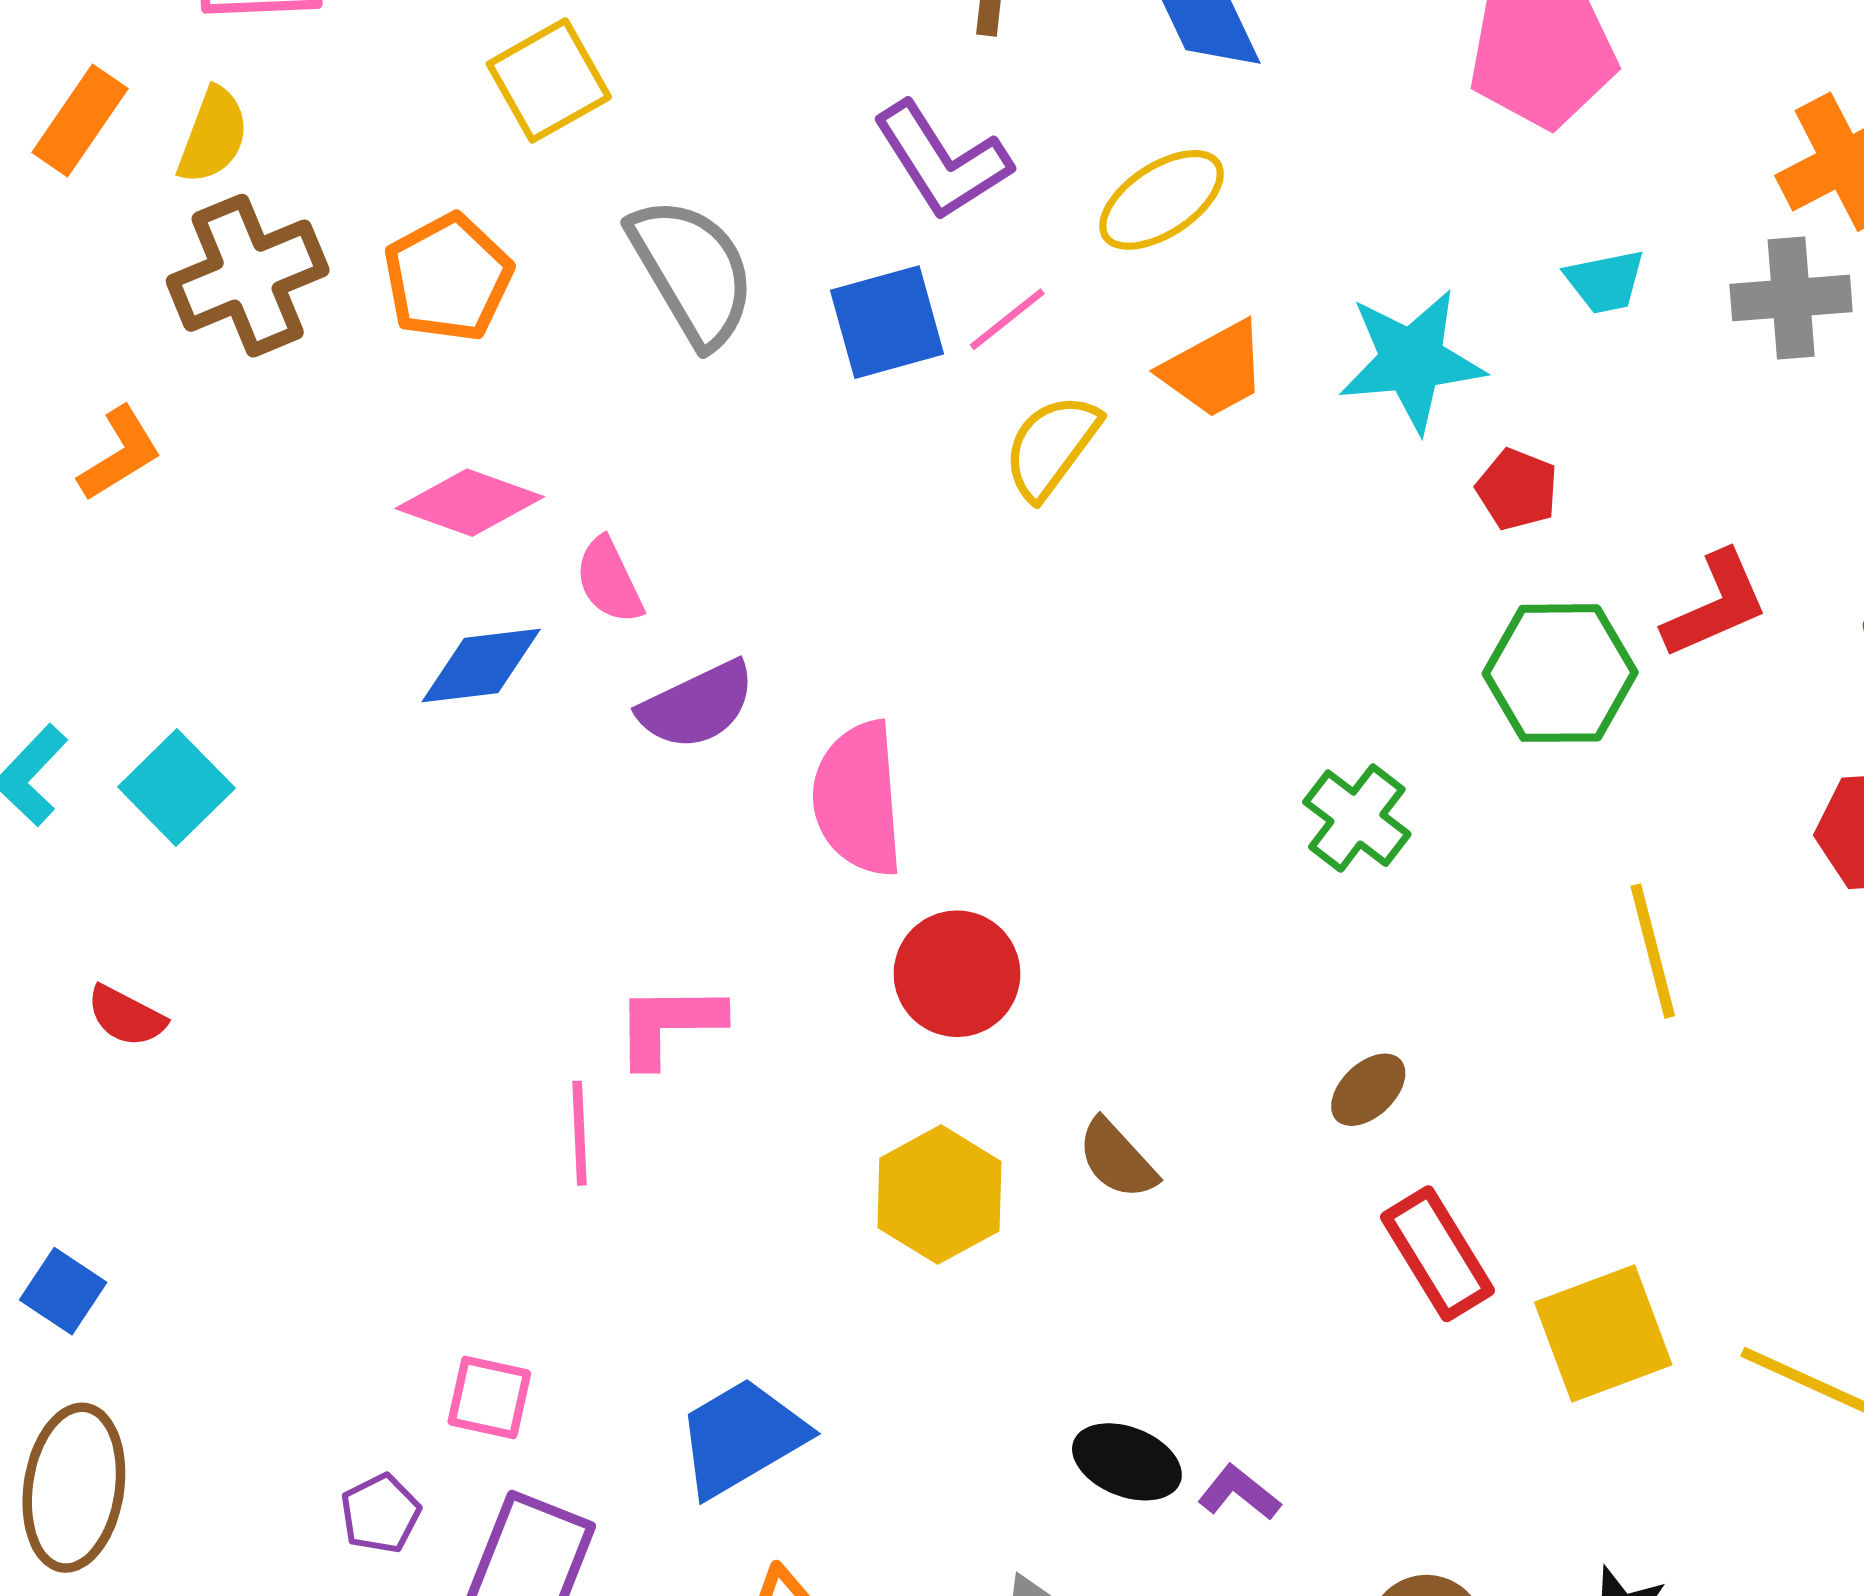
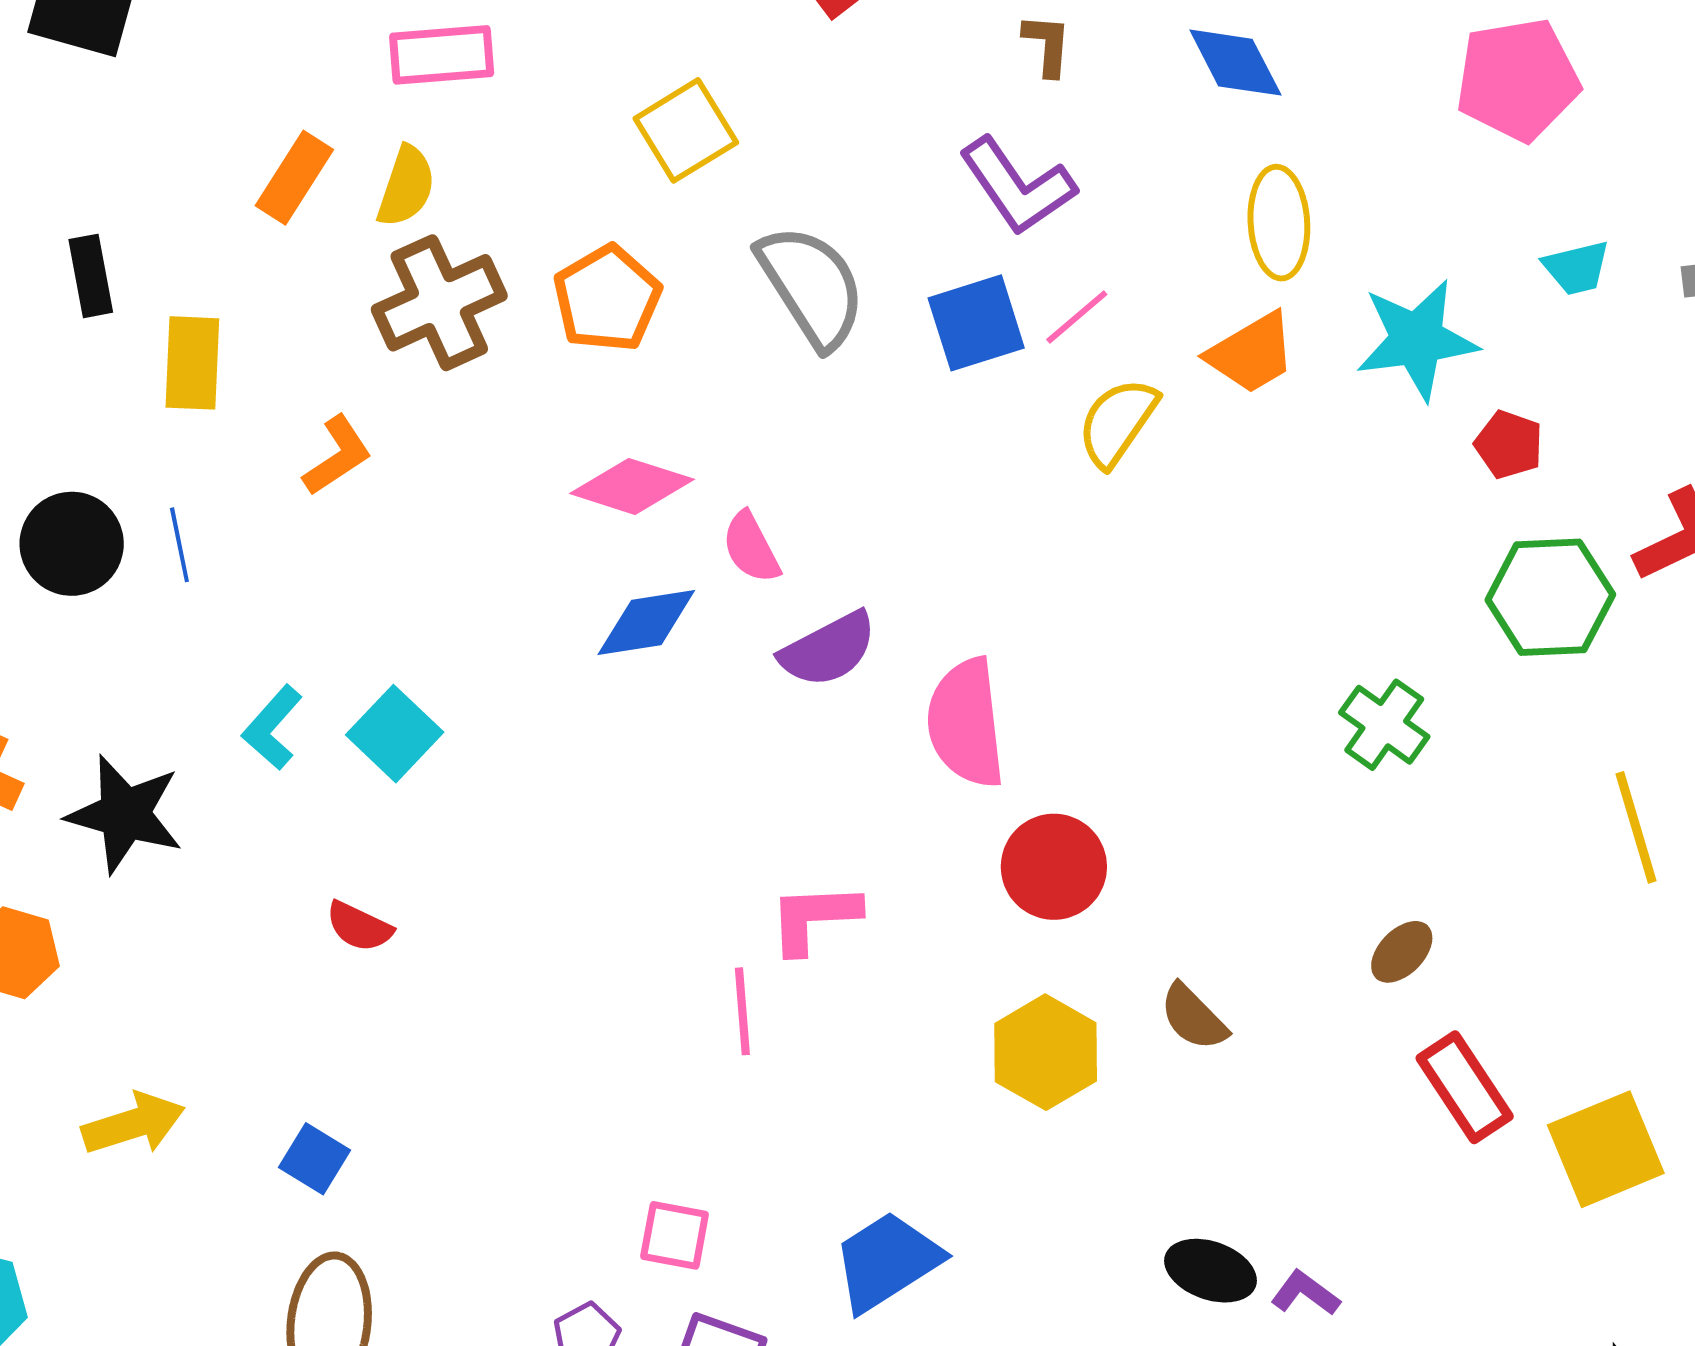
yellow ellipse: (1161, 200) -> (1279, 223), moved, turned -58

